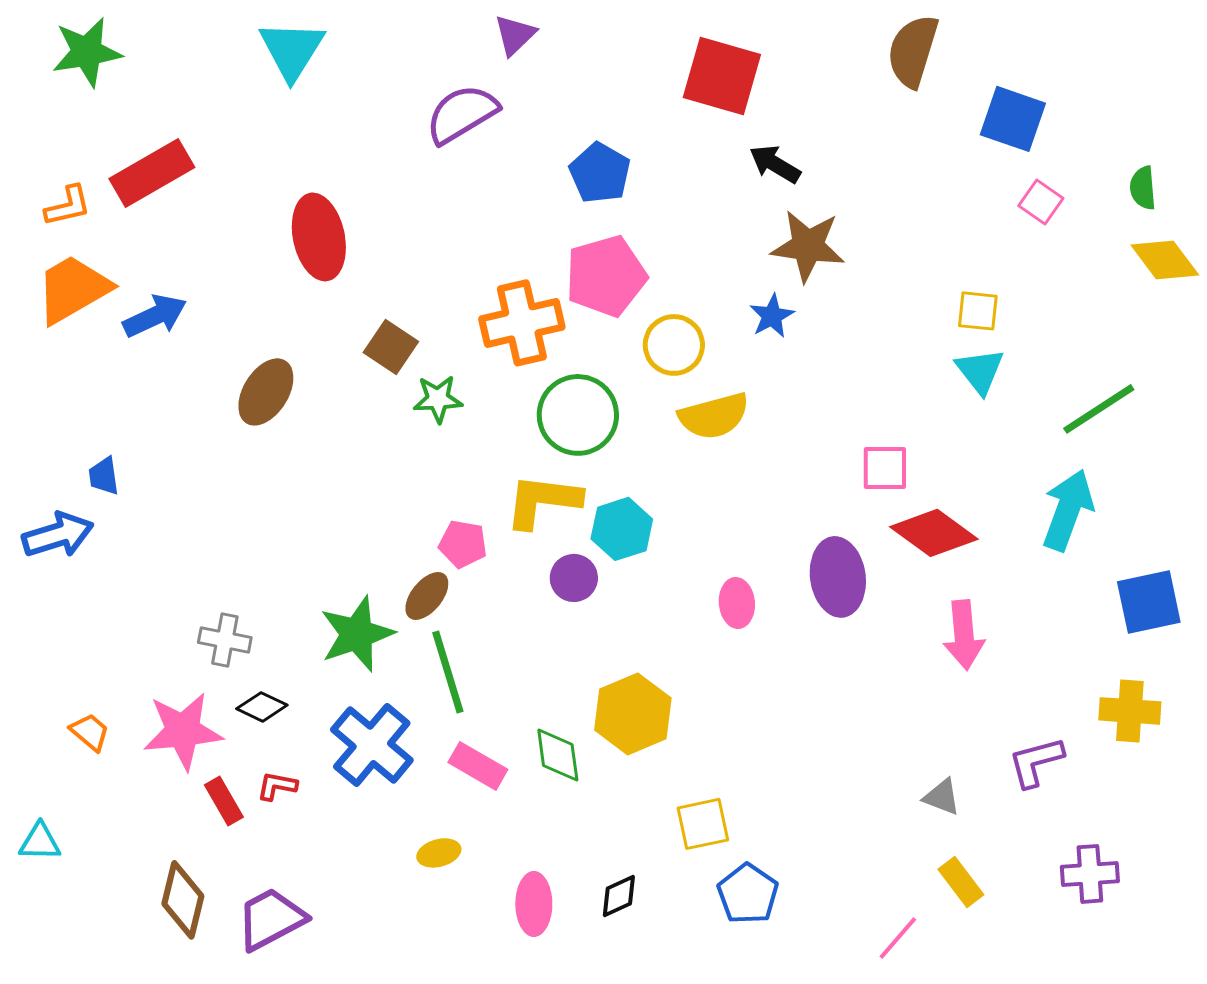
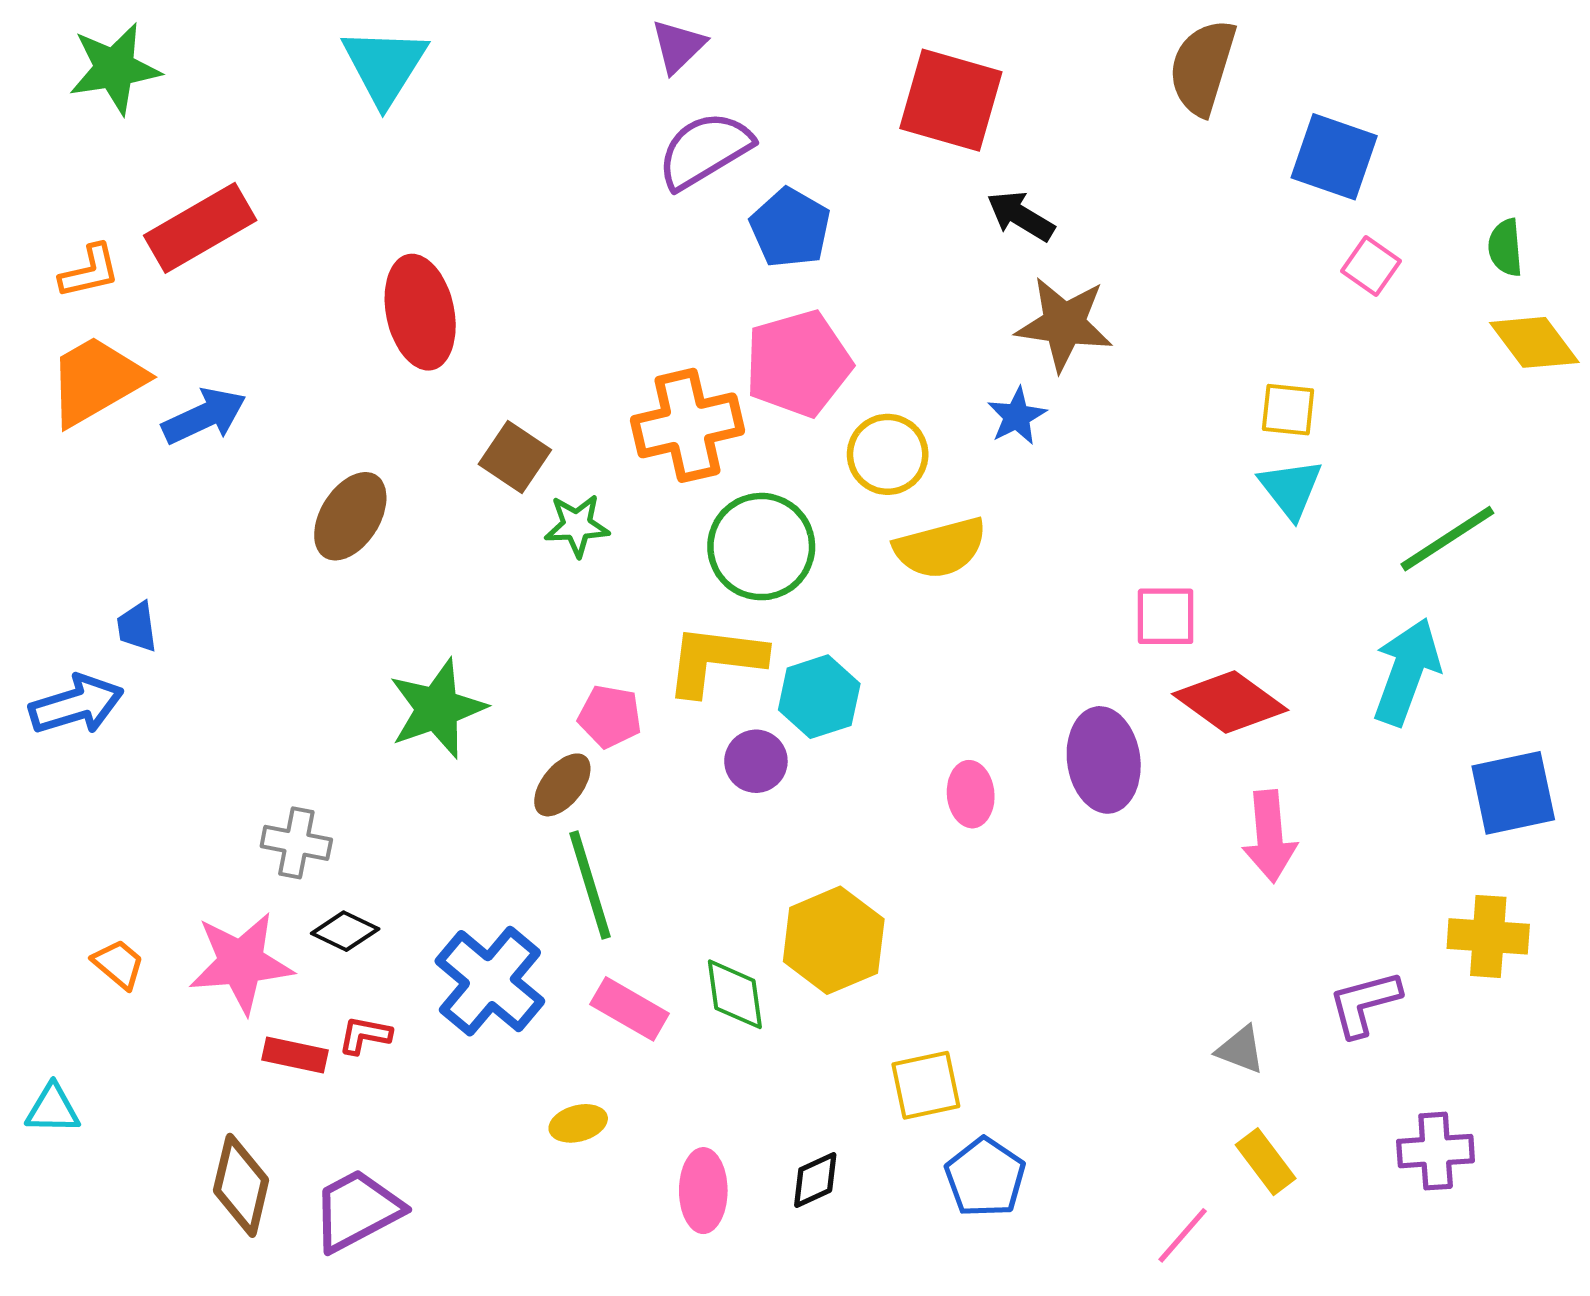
purple semicircle: (462, 114) -> (705, 150), moved
green star: (357, 634) -> (437, 709), moved
red rectangle: (224, 801) -> (295, 1055), turned -48

